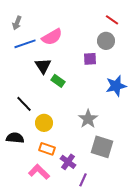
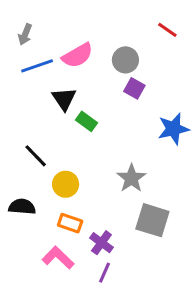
gray circle: (106, 41) -> (125, 60), moved
purple square: (90, 59) -> (134, 88), turned 32
purple line: (83, 180) -> (104, 273), moved

